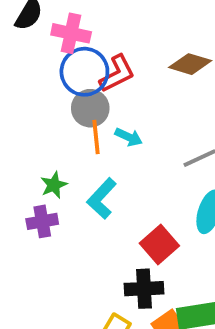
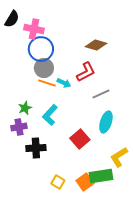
red L-shape: (117, 74) -> (86, 72), moved
orange line: (96, 137) -> (47, 83), turned -66
black cross: (144, 289) -> (36, 148), moved

